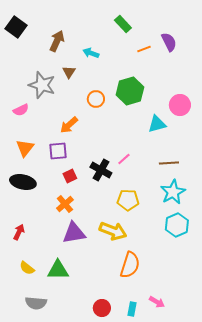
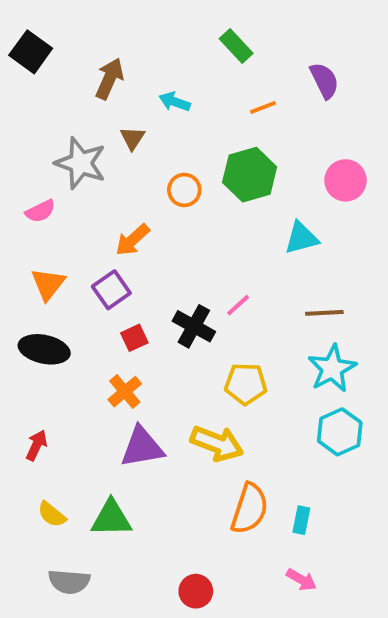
orange line: (144, 49) -> (263, 107), moved
pink circle: (180, 105) -> (346, 180), moved
purple square: (58, 151) -> (111, 290), turned -30
cyan rectangle: (132, 309) -> (301, 520), moved

